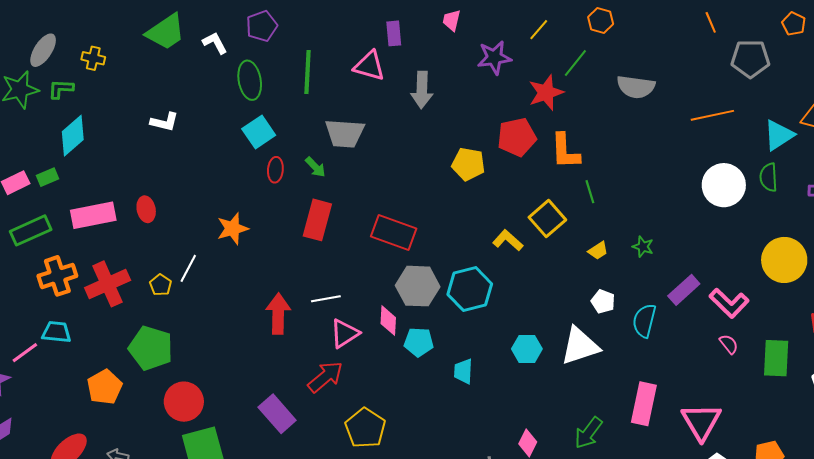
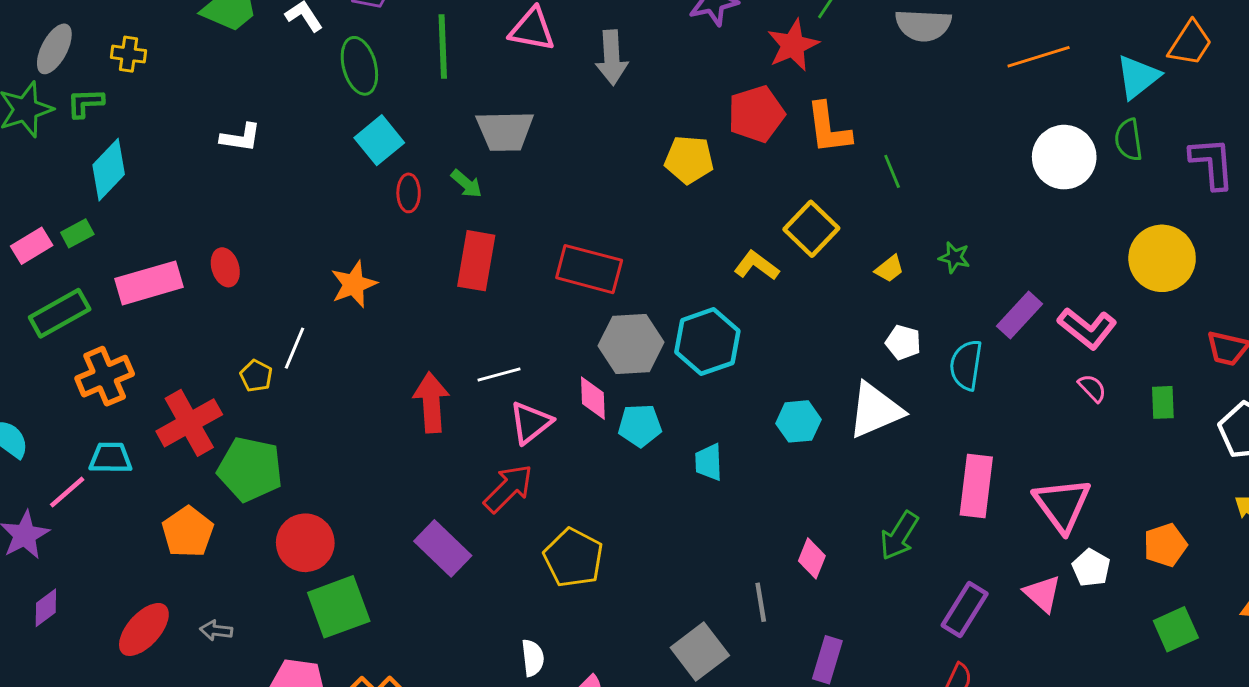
green line: (590, 192) -> (892, 171), moved
red cross: (108, 284) -> (189, 423), moved
green rectangle: (776, 358) -> (1163, 402), size x0.6

